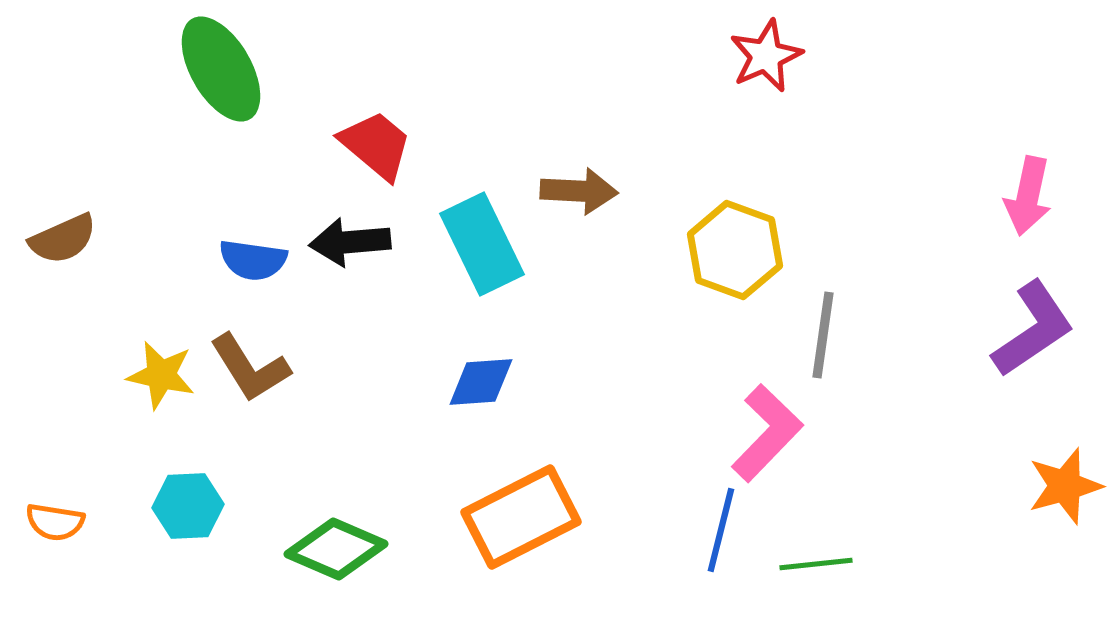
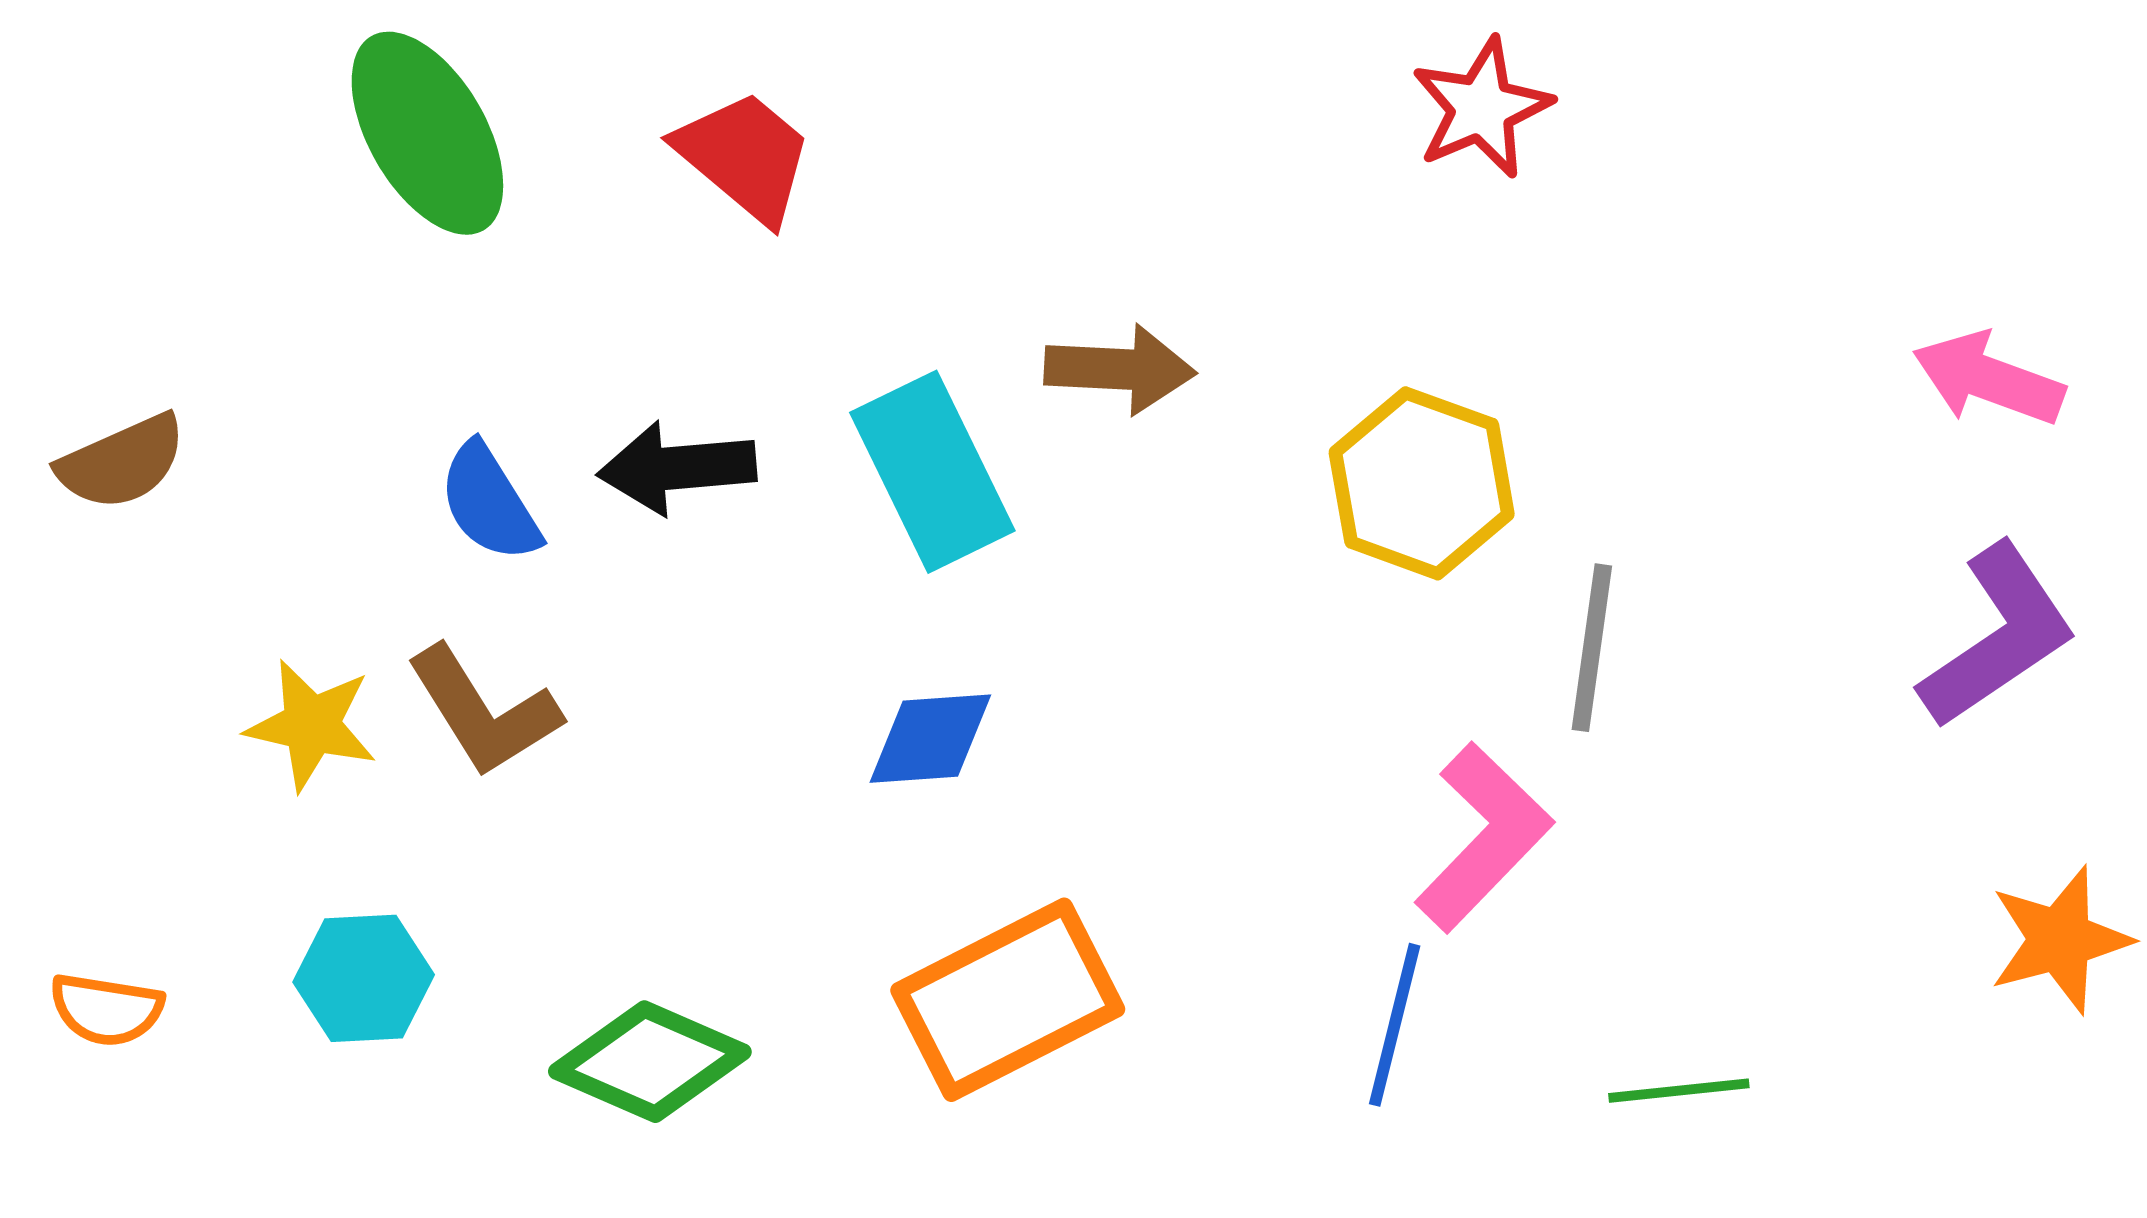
red trapezoid: (376, 145) -> (745, 156), moved
pink arrow: (1028, 196) -> (1988, 379), turned 98
blue semicircle: (253, 260) -> (489, 503), turned 50
green line: (816, 564) -> (1679, 1091), moved

